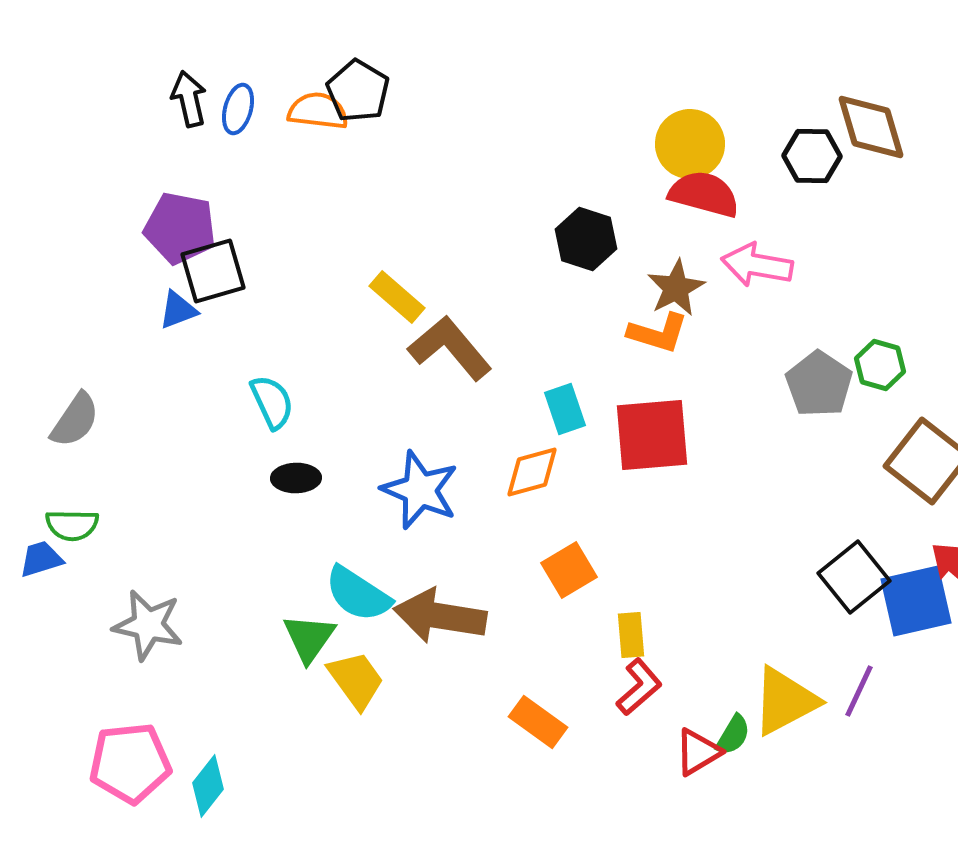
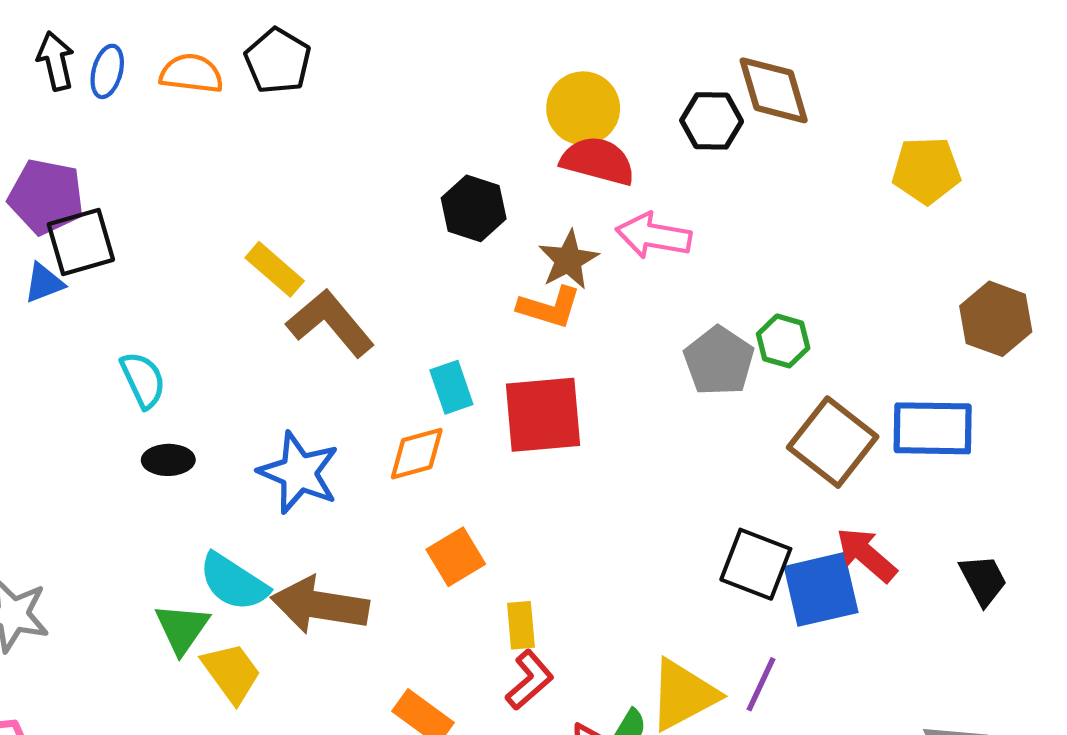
black pentagon: (358, 91) -> (278, 61), moved
black square: (854, 577) -> (756, 564), turned -30

